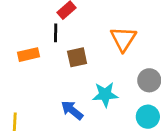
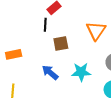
orange rectangle: (28, 55) -> (14, 54), moved
blue arrow: (72, 110) -> (50, 72), moved

